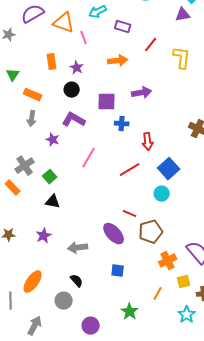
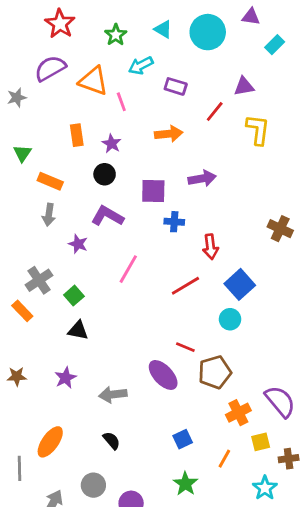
purple triangle: (183, 15) -> (244, 86), moved
blue square: (118, 271) -> (183, 439), moved, turned -32
gray circle: (64, 301) -> (93, 485), moved

